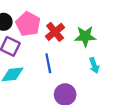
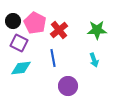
green star: (85, 36) -> (97, 30), moved

